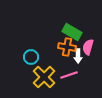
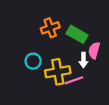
orange cross: (67, 47) -> (50, 28), moved, turned -30
yellow cross: (44, 77) -> (58, 72), moved, turned 35

